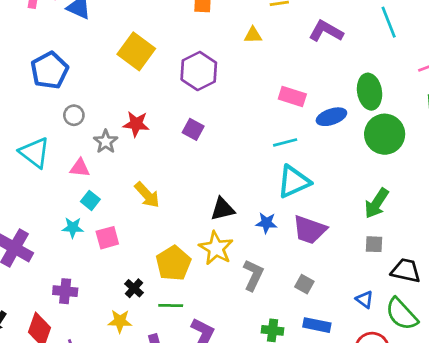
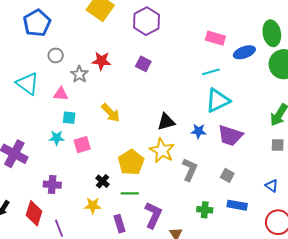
cyan square: (90, 200) -> (69, 118), turned -32

